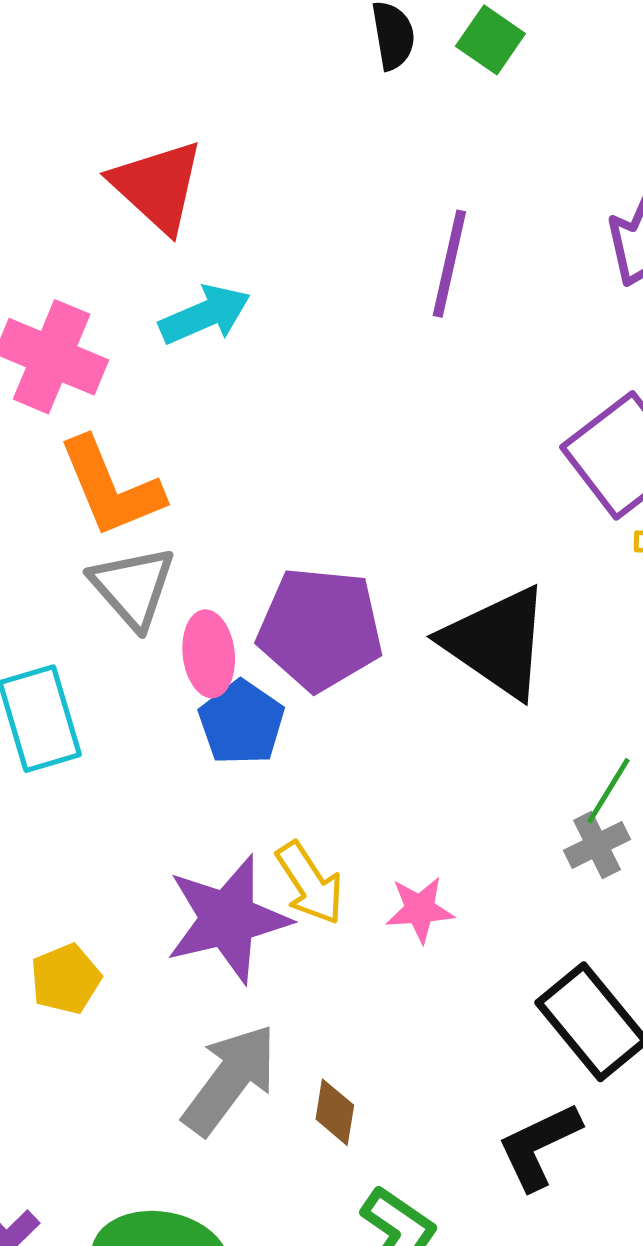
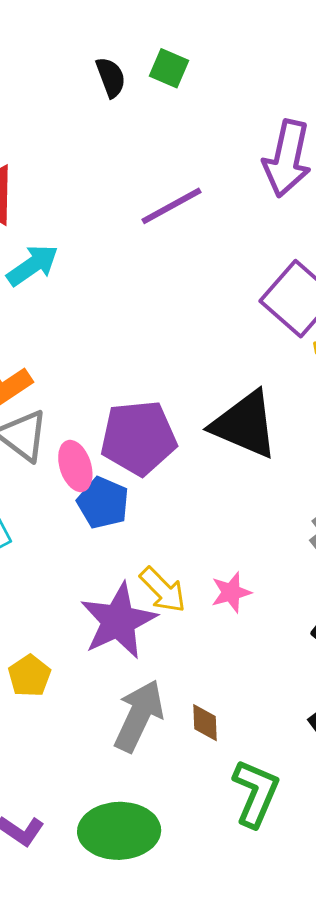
purple line: (449, 264) -> (171, 206), turned 60

